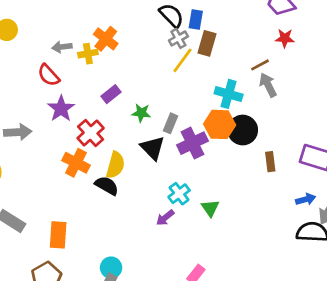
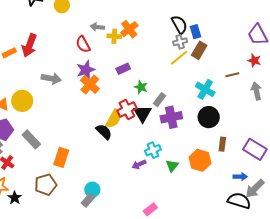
blue rectangle: (196, 20) -> (196, 32), turned -40
gray arrow: (268, 85) -> (256, 91), moved
orange hexagon: (220, 124) -> (200, 160), moved
red cross: (91, 133) -> (127, 109), moved
orange cross: (76, 163) -> (90, 84), moved

